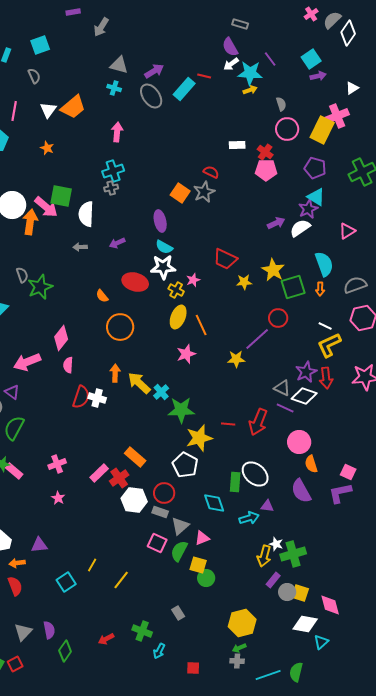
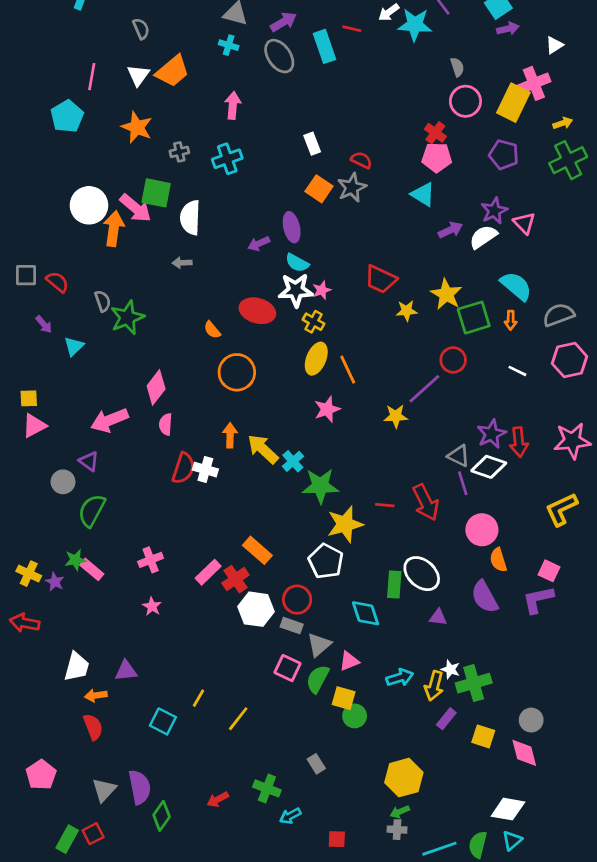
gray semicircle: (34, 76) -> (141, 29), moved
cyan rectangle: (184, 89) -> (324, 46), turned -60
yellow arrow: (250, 90) -> (563, 123), moved
white rectangle: (237, 145) -> (312, 144), moved, turned 70
orange star: (47, 148) -> (137, 127), size x1.6
gray cross: (111, 188) -> (179, 152), moved
cyan triangle: (316, 197) -> (423, 194), moved
pink triangle: (347, 231) -> (524, 223), moved, turned -42
purple arrow: (117, 243) -> (259, 244), moved
cyan semicircle: (324, 264) -> (516, 286), turned -30
pink star: (193, 280) -> (322, 290), moved
yellow L-shape: (329, 345) -> (561, 509), moved
purple line: (285, 408) -> (463, 483), turned 48
red arrow: (258, 422) -> (426, 502), turned -48
cyan arrow: (249, 518) -> (400, 678), moved
cyan square: (66, 582) -> (163, 721), turned -30
gray circle: (287, 592) -> (531, 720), moved
white diamond: (305, 624) -> (508, 809), moved
purple semicircle: (49, 630) -> (140, 787), size x1.4
cyan triangle: (321, 642) -> (512, 841), moved
cyan arrow: (159, 651) -> (290, 816), turned 35

